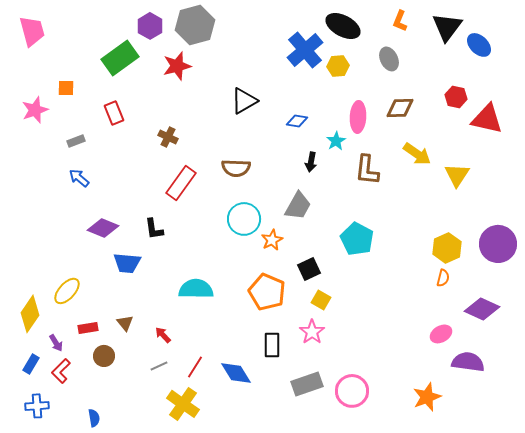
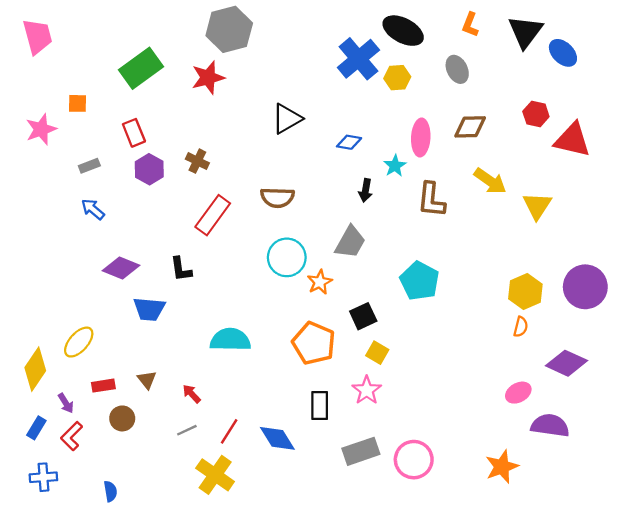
purple hexagon: (150, 26) -> (149, 169), moved

